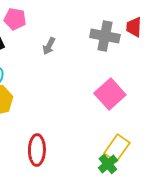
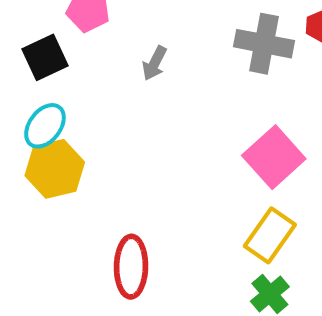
yellow rectangle: (117, 148) -> (270, 235), moved

